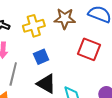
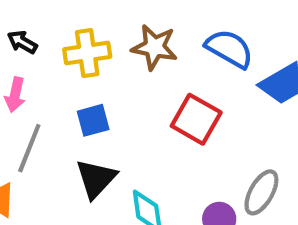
black triangle: (46, 84) -> (96, 179), turned 35

